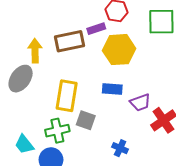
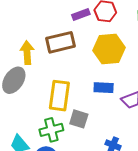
purple rectangle: (96, 29) -> (81, 14), moved

